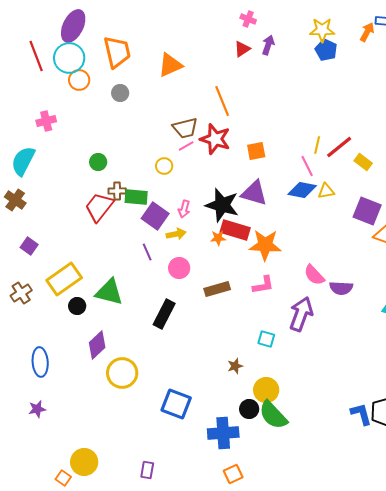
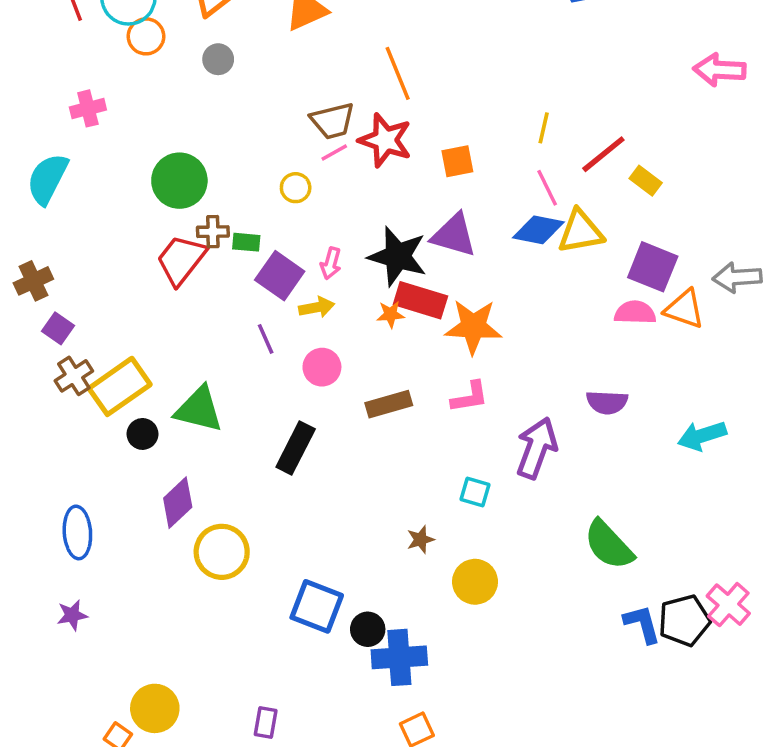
yellow line: (317, 145) -> (544, 128), moved
green circle: (98, 162) -> (179, 181), size x1.8
yellow triangle: (326, 191) -> (581, 232), size x1.6
green rectangle: (136, 197) -> (246, 242), size x0.7
brown cross: (15, 200) -> (33, 281), moved, turned 30
pink semicircle: (314, 275) -> (635, 313), moved, turned 135
brown cross: (21, 293) -> (74, 376), moved
black circle: (249, 409) -> (368, 629), moved
green semicircle: (273, 415) -> (609, 545), moved

